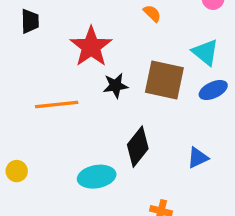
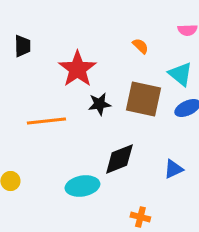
orange semicircle: (152, 13) -> (140, 46), moved
black diamond: (138, 147) -> (119, 159), turned 30

